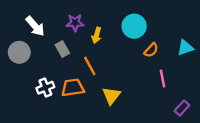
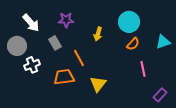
cyan circle: (134, 26) -> (129, 22), moved
yellow arrow: (97, 35) -> (98, 34), moved
white cross: (45, 88) -> (32, 65), moved

